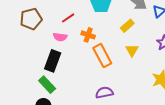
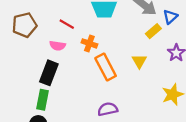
red line: (68, 18) -> (67, 24), turned 64
yellow rectangle: (127, 26) -> (153, 31), moved
green rectangle: (47, 85) -> (43, 100), turned 54

